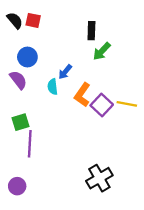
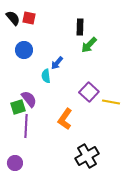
purple semicircle: (18, 80) -> (29, 99), moved
orange L-shape: (82, 95) -> (65, 119), moved
yellow line: (127, 104) -> (111, 102), moved

